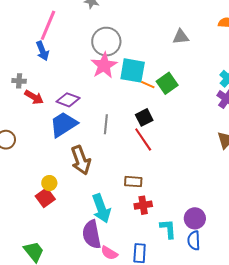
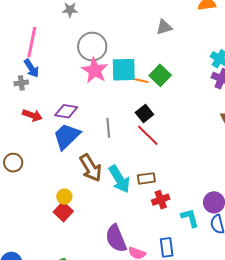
gray cross: (19, 81) -> (21, 83), moved
cyan arrow: (101, 208) -> (119, 179), moved

